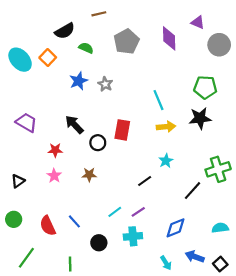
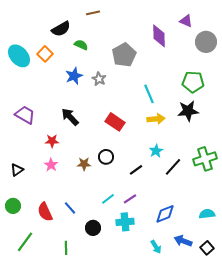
gray pentagon: (127, 42) -> (124, 55), moved
red rectangle: (122, 130) -> (115, 122), turned -66
black circle: (98, 143) -> (106, 157), moved
black line: (193, 191) -> (173, 167), moved

